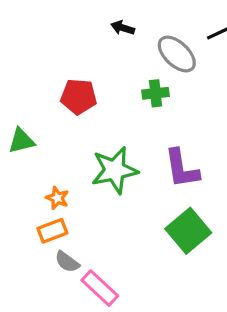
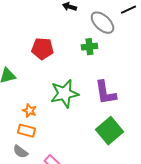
orange rectangle: (52, 231) -> (26, 131), turned 36
gray semicircle: (67, 262) -> (20, 152), moved

